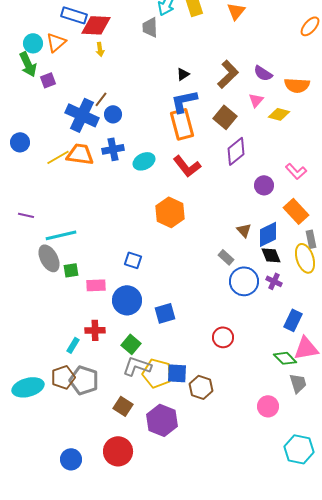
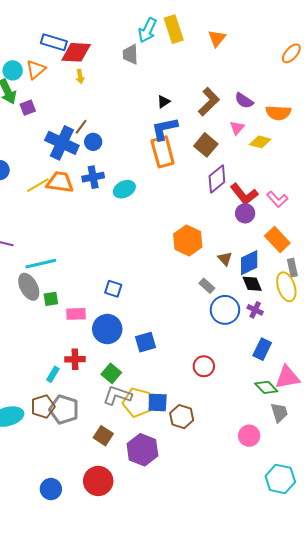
red L-shape: (187, 166) -> (244, 194), moved
orange hexagon: (170, 212) -> (188, 240), moved
blue rectangle: (293, 320) -> (262, 349), moved

